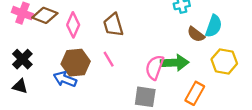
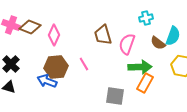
brown trapezoid: (113, 25) -> (103, 35), moved
pink semicircle: (155, 67) -> (127, 44), moved
orange rectangle: (195, 93) -> (145, 83), moved

